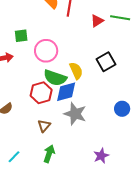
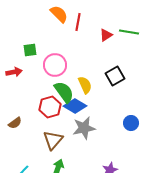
green semicircle: (55, 78) -> (64, 92), turned -145
blue diamond: (66, 92) -> (75, 106), turned 45
gray star: (75, 114) -> (84, 128), turned -30
brown triangle: (44, 126) -> (53, 140), size x1.5

